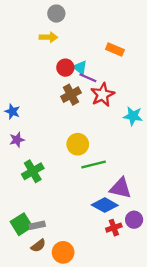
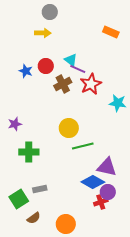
orange rectangle: (115, 50) -> (111, 32), moved
red circle: (65, 68) -> (46, 66), moved
blue star: (12, 112) -> (26, 71), moved
green cross: (33, 171) -> (29, 152), turned 30
purple circle: (134, 220) -> (108, 192), moved
gray rectangle: (37, 225) -> (40, 189), moved
orange circle: (63, 252) -> (66, 224), moved

